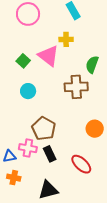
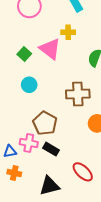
brown cross: (76, 87) -> (78, 94), moved
black rectangle: (50, 154) -> (51, 149), turned -35
red ellipse: (81, 164) -> (83, 172), moved

